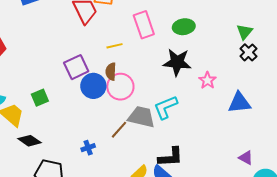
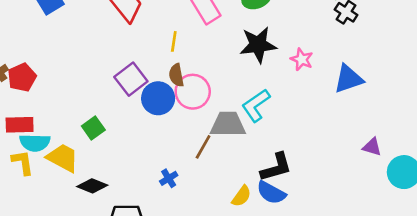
yellow line: (115, 46) -> (174, 41), turned -56

